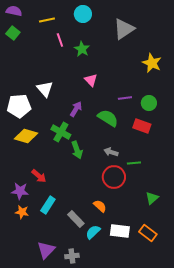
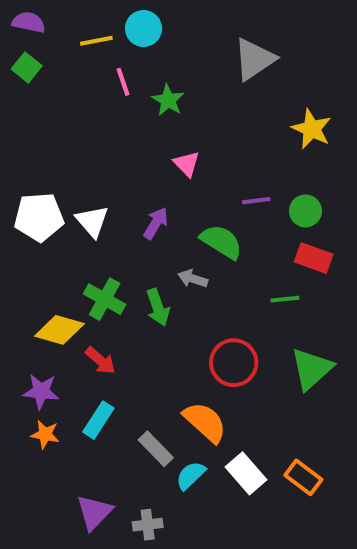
cyan circle: (83, 14) -> (144, 29), moved
white triangle: (45, 89) -> (92, 221), moved
red rectangle: (142, 126) -> (314, 258), moved
green cross: (61, 132) -> (105, 299), moved
yellow diamond: (26, 136) -> (59, 330), moved
gray arrow: (111, 152) -> (193, 279), moved
green line: (134, 163) -> (285, 299), moved
red arrow: (39, 176) -> (100, 361), moved
green triangle: (152, 198) -> (312, 369), moved, size x1.6
orange semicircle: (100, 206) -> (205, 422), size x1.6
white rectangle: (120, 231) -> (246, 473), turned 42

